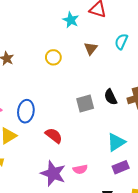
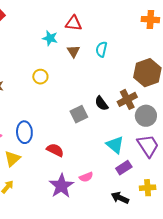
brown triangle: (91, 48) -> (74, 51), moved
cyan triangle: (116, 142) -> (115, 145), turned -36
purple star: (53, 174) -> (61, 186), turned 30

